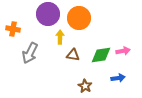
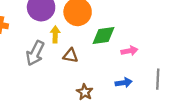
gray arrow: (30, 53) -> (35, 53), moved
green diamond: (101, 55) -> (104, 35), moved

